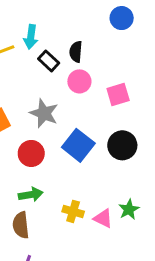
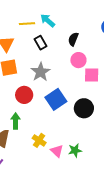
cyan arrow: (31, 37) -> (48, 20), turned 105
black rectangle: (49, 61) -> (41, 43), moved
pink circle: (79, 81) -> (78, 60), moved
green arrow: (31, 195) -> (16, 121), turned -98

